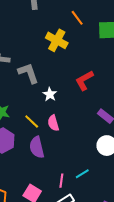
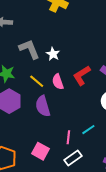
gray L-shape: (28, 73) -> (29, 49), moved
red L-shape: (84, 80) -> (82, 75), moved

